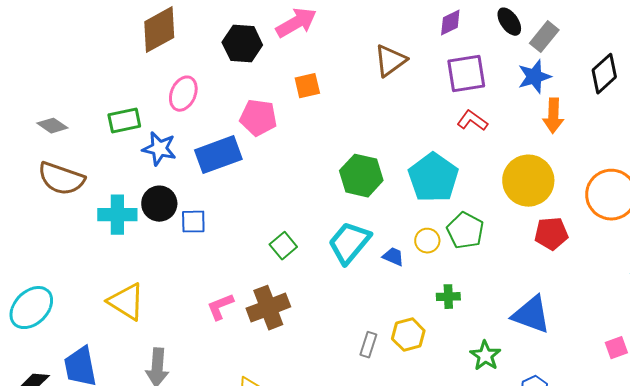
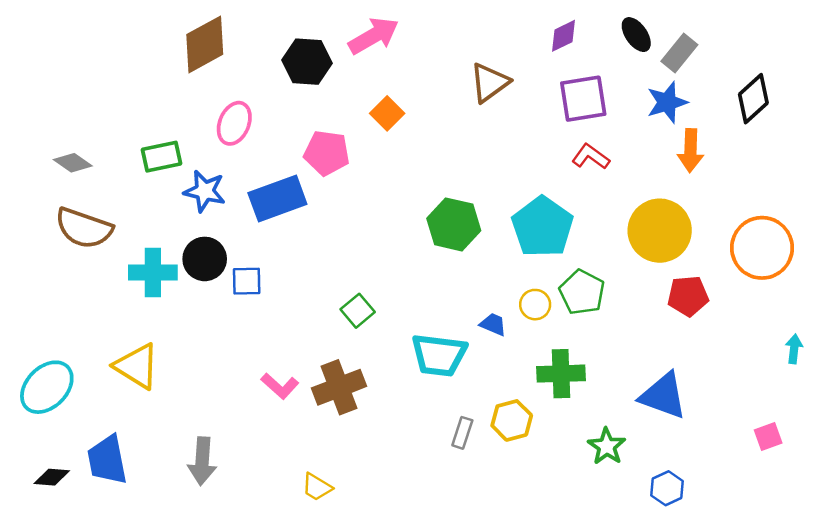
orange square: (307, 86) -> (387, 113), turned -32
cyan trapezoid: (349, 243) -> (439, 355), moved, turned -123
green cross: (448, 297) -> (561, 374), size x1.6
yellow triangle: (126, 302) -> (137, 366), moved
pink L-shape: (220, 307) -> (280, 386), turned -116

